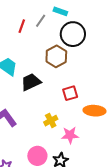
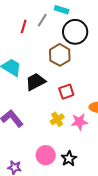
red square: (70, 93) -> (66, 92), moved
pink star: (70, 135) -> (79, 122), moved

